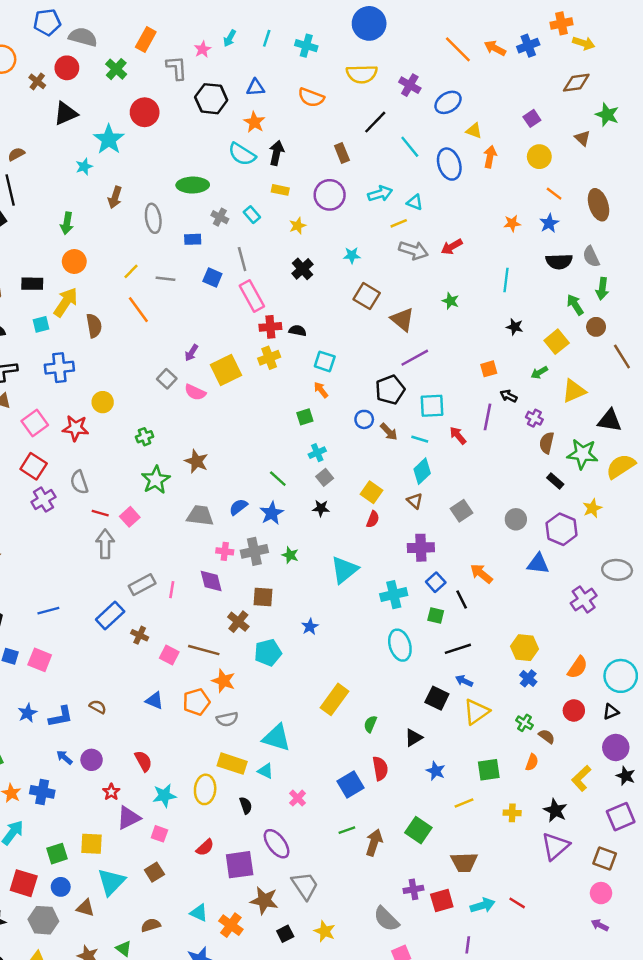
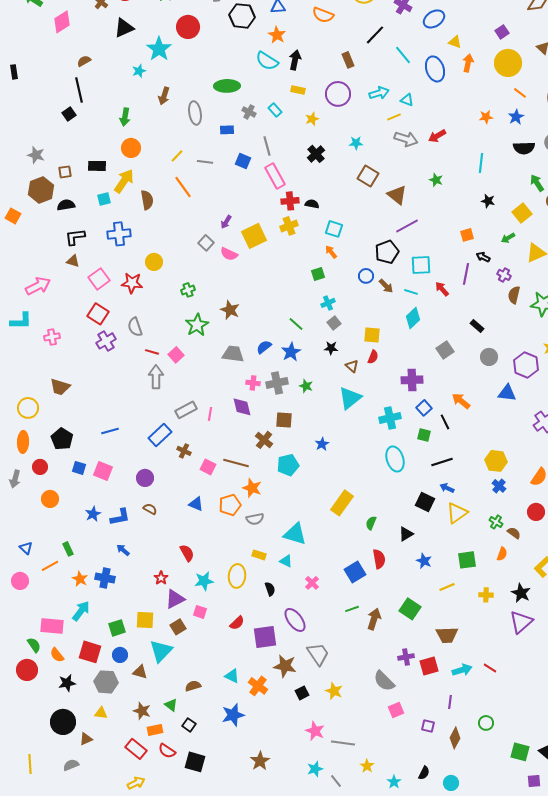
yellow circle: (539, 157) -> (508, 63), size x1.4
black rectangle: (555, 481) -> (477, 326), moved
yellow square: (372, 492) -> (372, 335), turned -30
brown triangle: (415, 501) -> (352, 366), moved
purple circle: (92, 760) -> (145, 478), moved
yellow rectangle: (232, 764) -> (259, 555), size x0.6
brown square: (154, 872) -> (178, 627), moved

